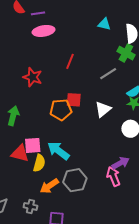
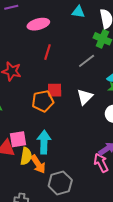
pink ellipse: (44, 31) -> (38, 24), moved
cyan arrow: (58, 151) -> (44, 142), turned 60
gray hexagon: (75, 180) -> (60, 183), moved
orange arrow: (49, 186) -> (38, 164), moved, turned -84

